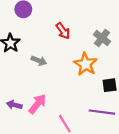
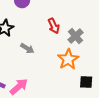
gray cross: (102, 38) -> (75, 36), moved

